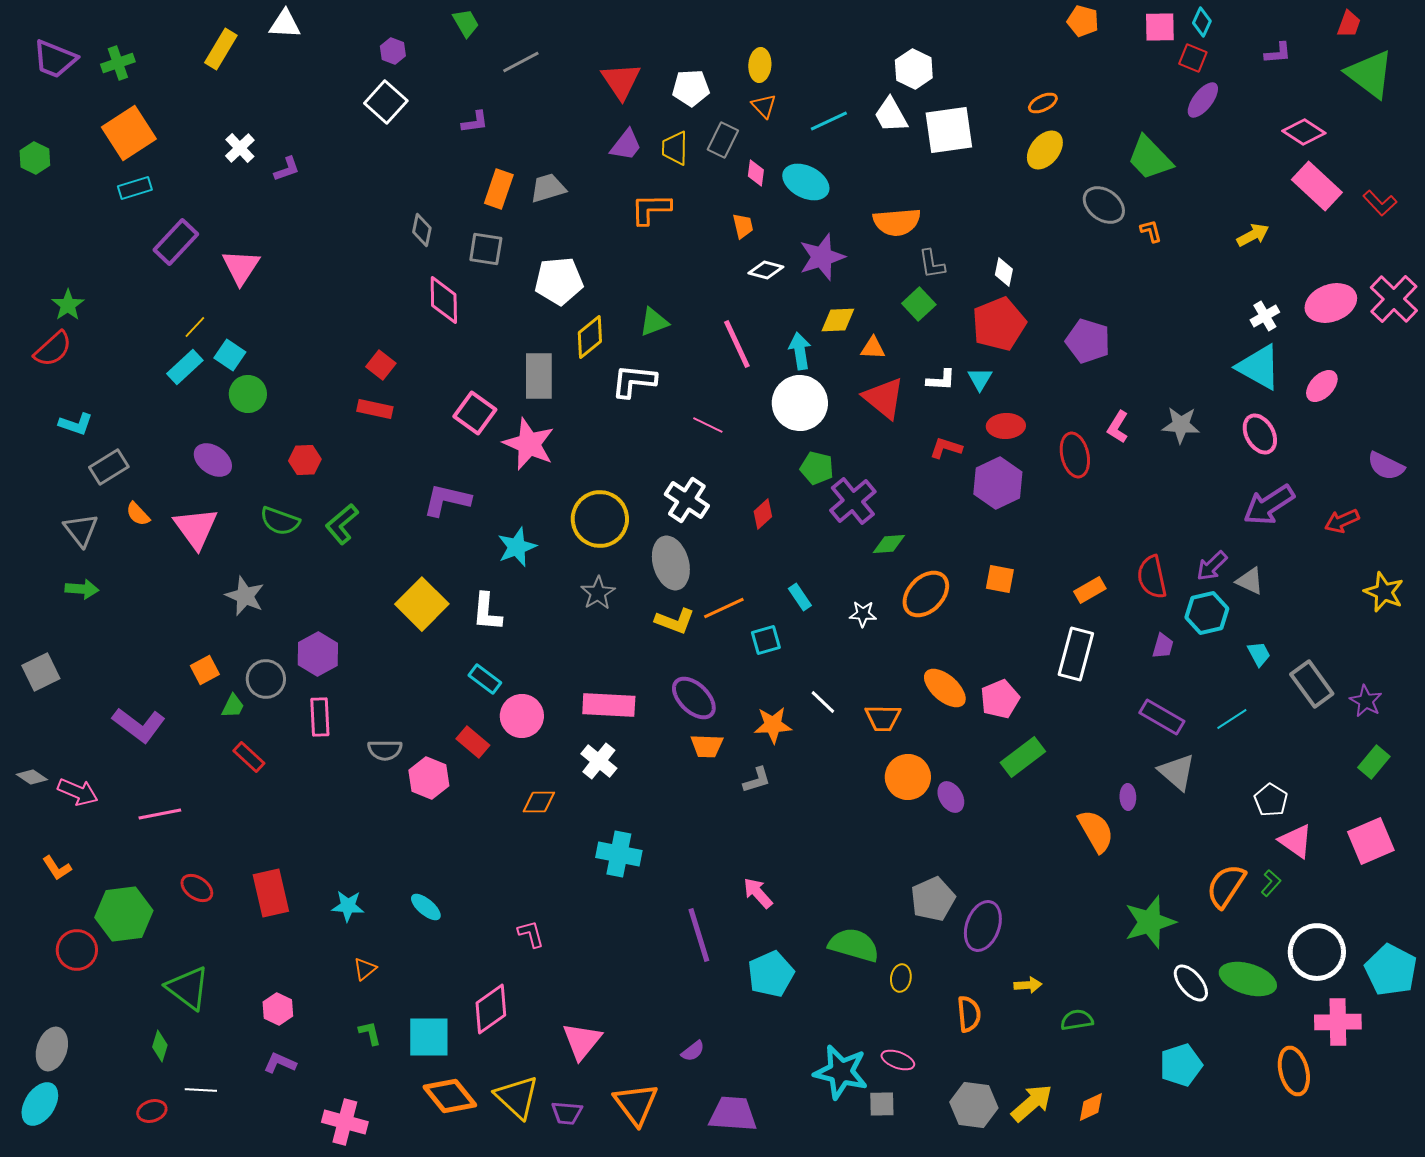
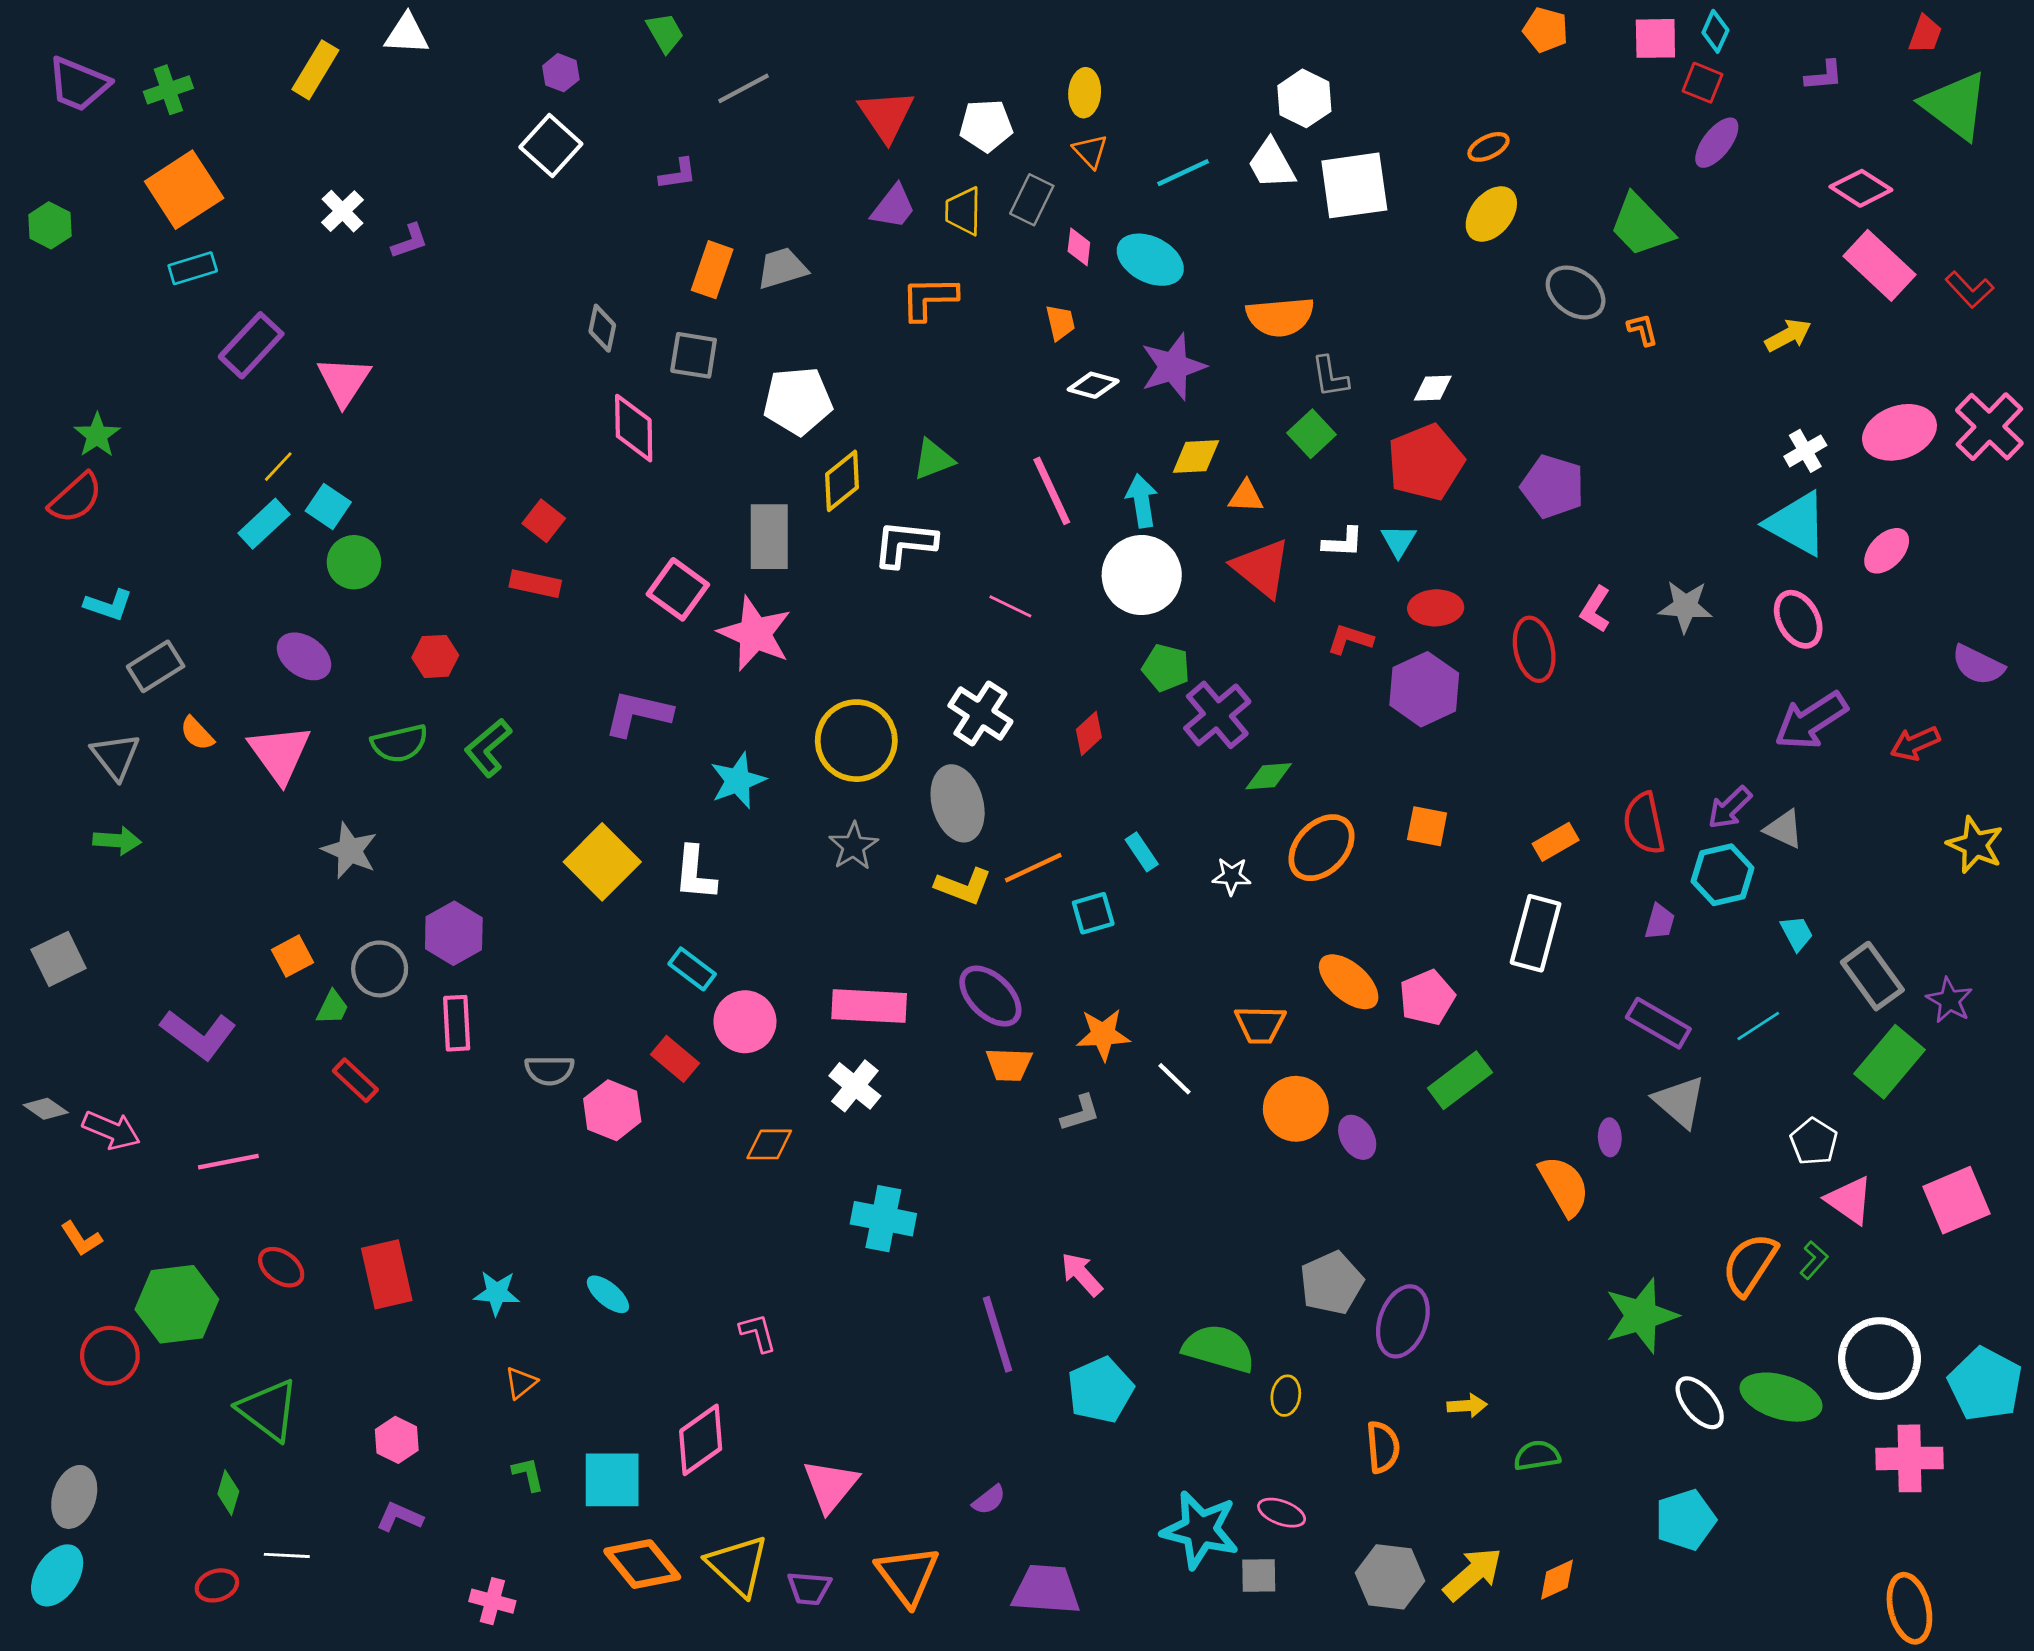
white diamond: (1004, 272) -> (1433, 388), turned 76
green semicircle: (280, 521) -> (400, 743), turned -33
white line: (823, 702) -> (1175, 1079), moved
green rectangle: (1374, 762) -> (1889, 1062), moved, size x1.5
orange ellipse: (1294, 1071) -> (1909, 1608), moved
pink cross: (345, 1122) -> (492, 1601), size x0.7

